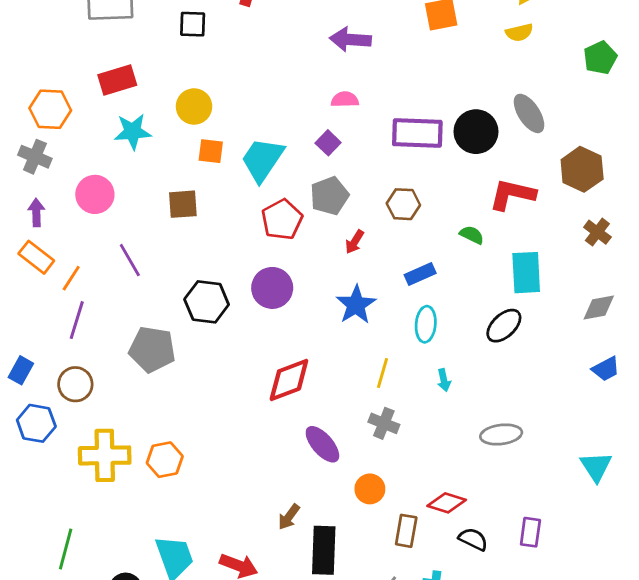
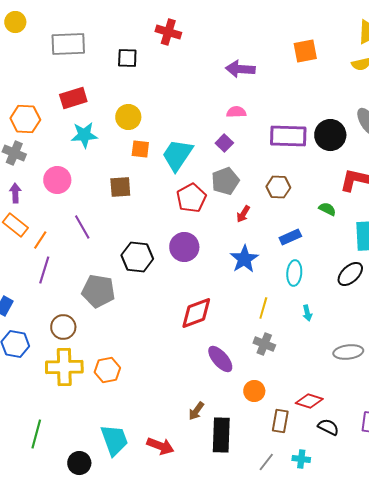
brown circle: (75, 384) -> (63, 327), moved

